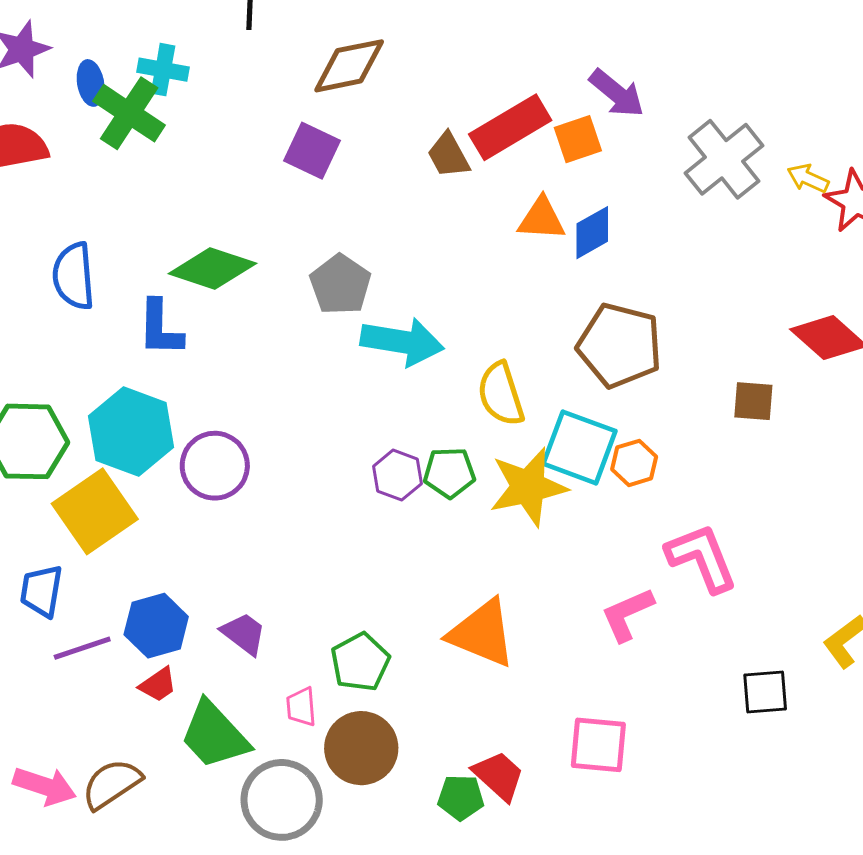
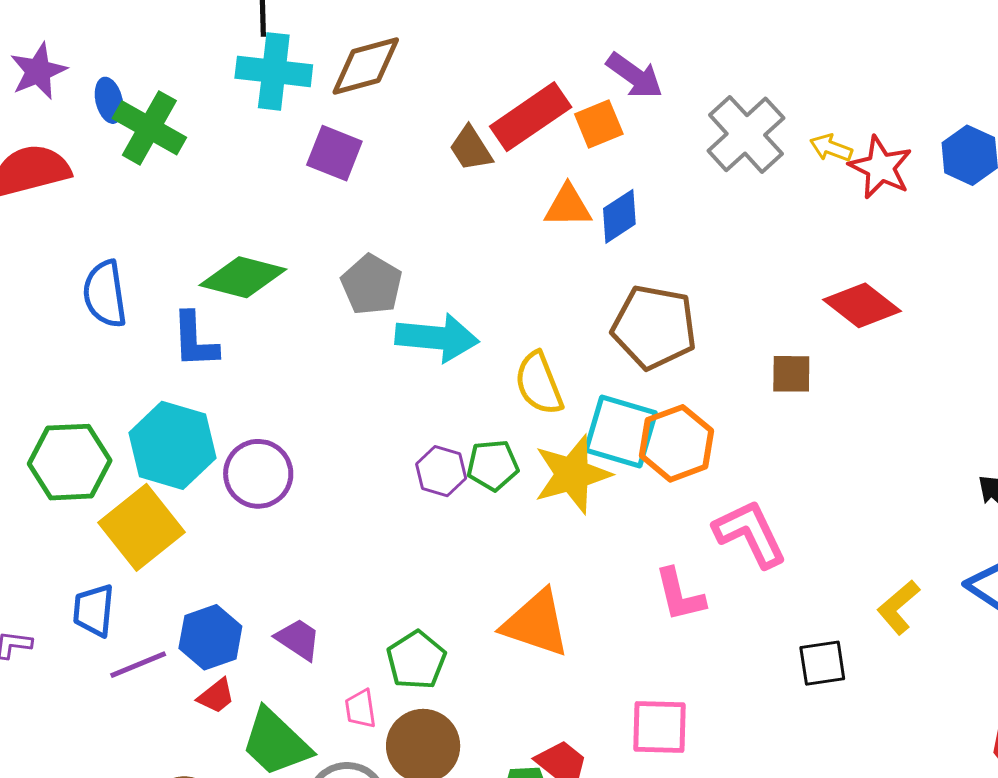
cyan cross: (163, 70) -> (274, 71), moved, size x1.5
orange hexagon: (634, 463) -> (676, 443), size x1.6
pink L-shape: (627, 614) -> (680, 595), turned -76

